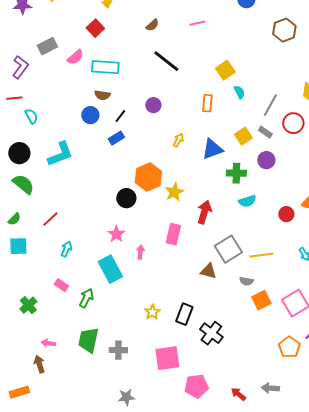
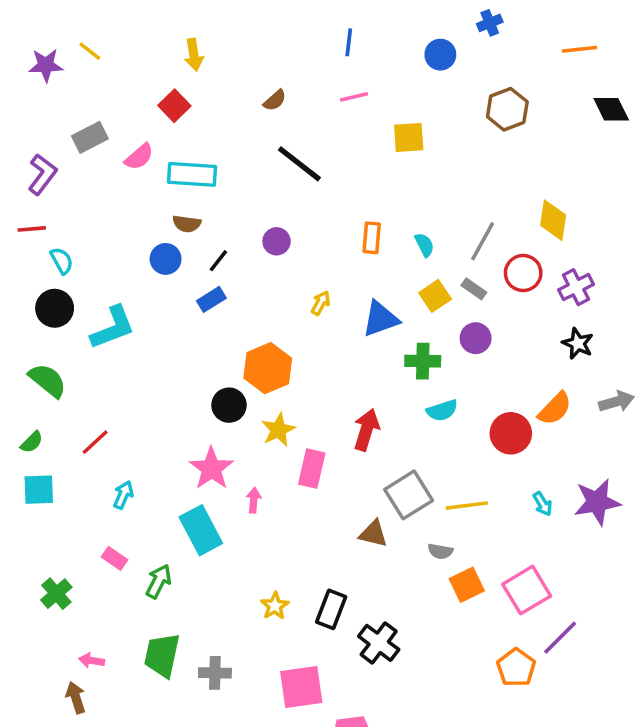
yellow square: (225, 70) -> (409, 137), moved, turned 30
cyan semicircle: (239, 92) -> (424, 245), moved
black circle: (19, 153) -> (55, 308), moved
yellow star: (174, 192) -> (278, 430), moved
red circle: (286, 214) -> (511, 433), size x1.5
pink star: (116, 234) -> (211, 469), size x1.4

